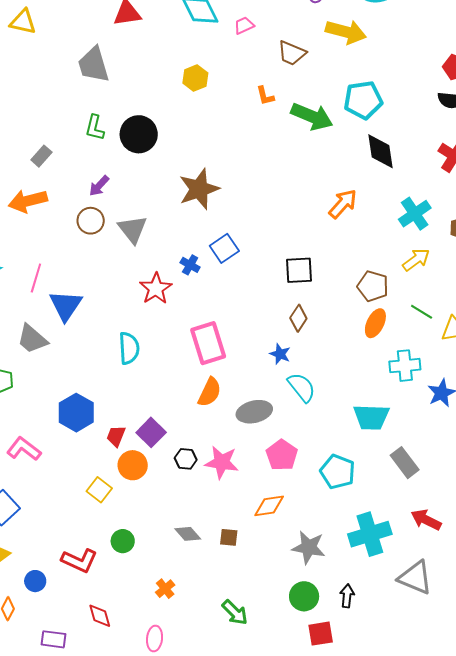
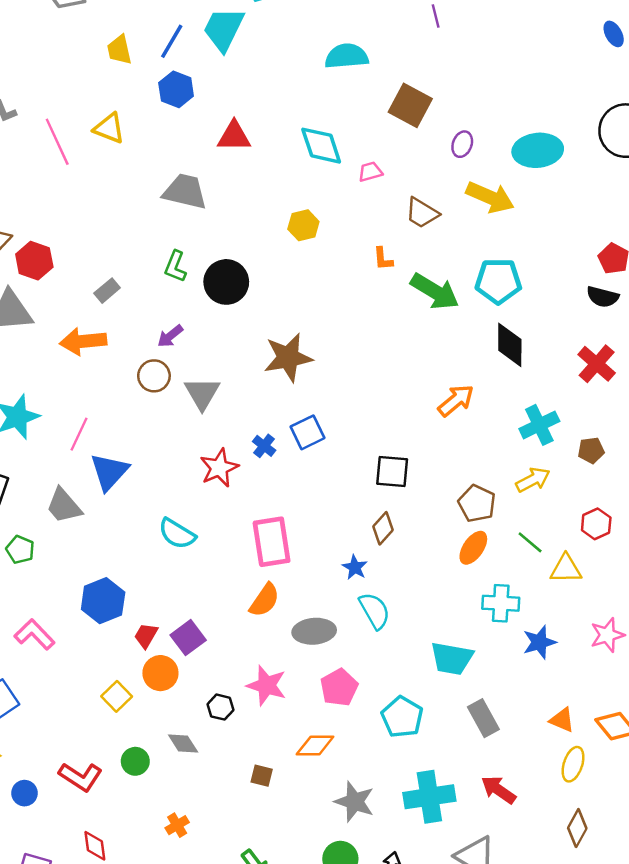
gray trapezoid: (94, 65) -> (185, 192), turned 111
cyan semicircle: (129, 348) -> (177, 534), turned 116
black hexagon: (186, 459) -> (221, 707), moved
gray diamond: (188, 534) -> (183, 744), moved

